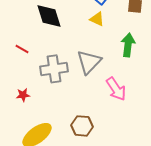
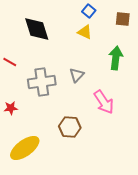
gray triangle: (89, 62) -> (77, 75), size x0.6
brown hexagon: (82, 126) -> (70, 127), moved

